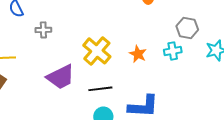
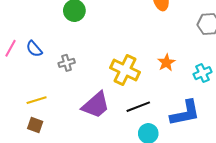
cyan cross: (173, 51) -> (203, 73), moved
orange star: (138, 54) -> (166, 63), turned 30

